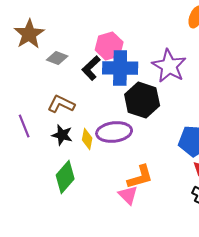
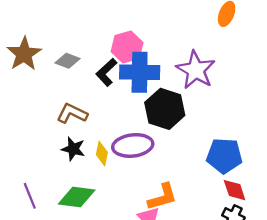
brown star: (29, 34) -> (24, 54), moved
purple line: (24, 126) -> (30, 196), moved
green diamond: (65, 177) -> (77, 197), turned 56

